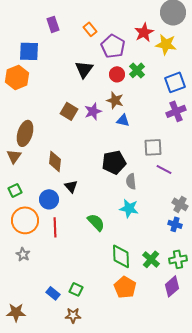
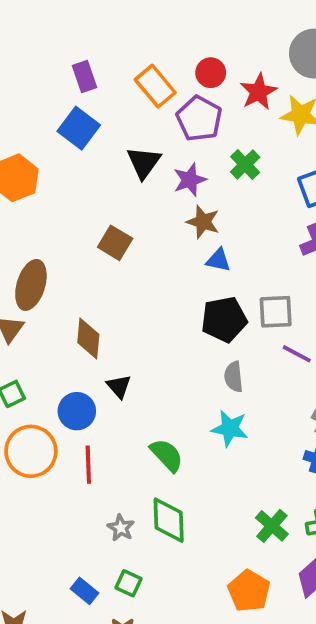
orange rectangle: (90, 29) -> (155, 86), size x1.5
blue square: (29, 51) -> (79, 128), moved, turned 35
red circle: (117, 74) -> (211, 73), moved
purple star: (93, 111) -> (190, 180), moved
black pentagon: (114, 162) -> (224, 319), moved
gray star: (23, 254) -> (121, 528), moved
green diamond: (121, 256) -> (169, 520), moved
orange pentagon: (125, 287) -> (249, 591), moved

